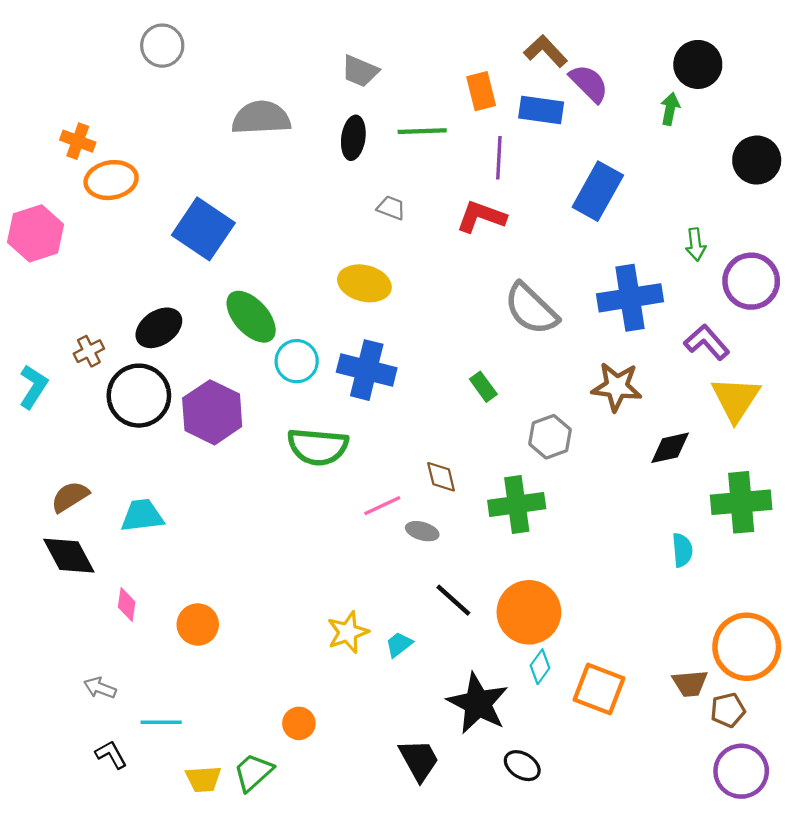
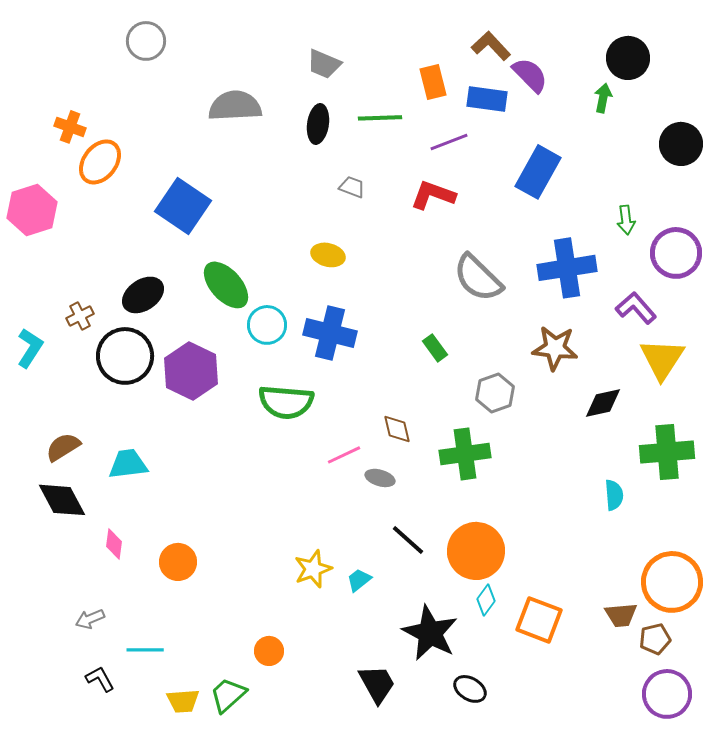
purple line: (499, 158) -> (449, 142), turned 66
orange ellipse: (111, 180) -> (100, 162), turned -42
yellow ellipse: (364, 283) -> (328, 255), size x0.7
gray arrow: (100, 688) -> (90, 619), turned -44

